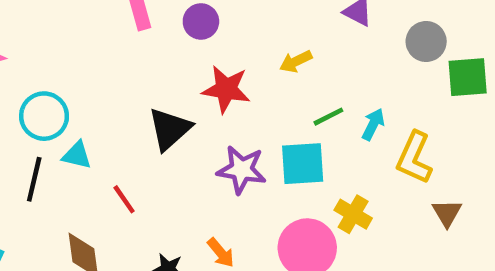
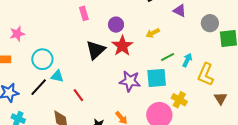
purple circle: (201, 21) -> (116, 25), moved
red star: (226, 89) -> (122, 46), turned 30
black triangle: (170, 129) -> (96, 50), moved
black line: (34, 179) -> (39, 87), turned 30

